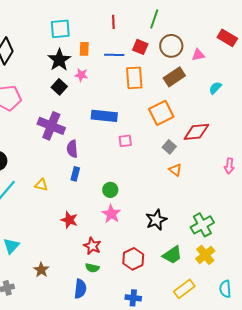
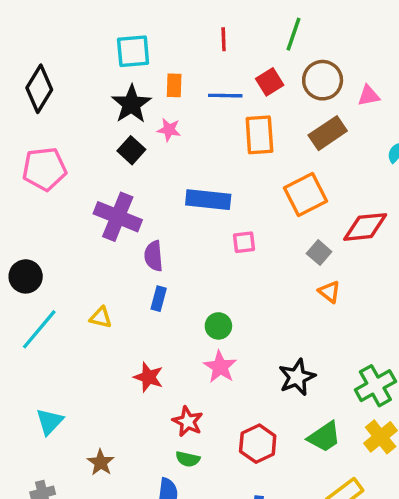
red square: (140, 47) -> (270, 82), turned 35

